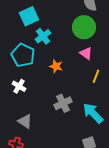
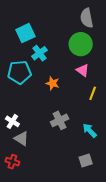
cyan pentagon: (23, 55) -> (19, 72), turned -30
white cross: (19, 86) -> (12, 121), moved
cyan arrow: (93, 113) -> (90, 130), size x0.7

